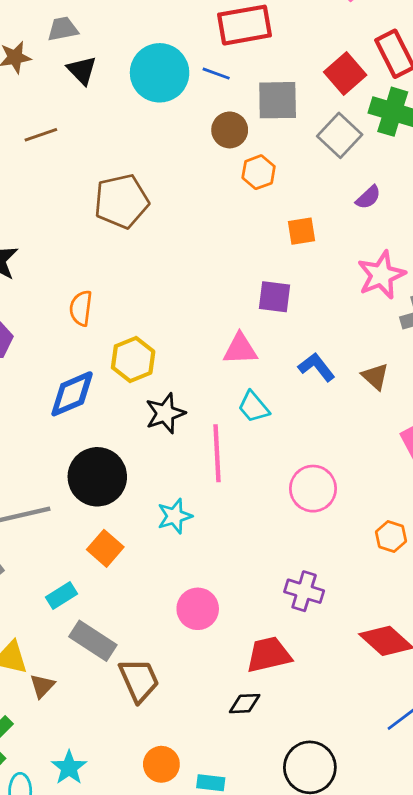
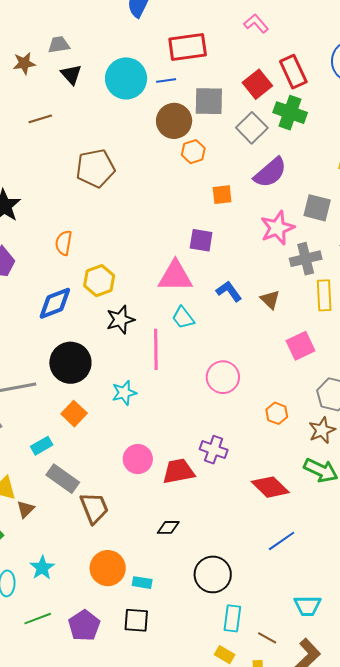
blue line: (216, 74) -> (166, 81), turned -30
brown circle: (230, 130) -> (174, 121), size x1.4
purple semicircle: (368, 197) -> (270, 173), size x1.8
pink triangle: (240, 349) -> (175, 276), size x1.4
red trapezoid: (269, 655) -> (179, 471), moved
orange circle: (161, 764) -> (108, 568), size x1.4

